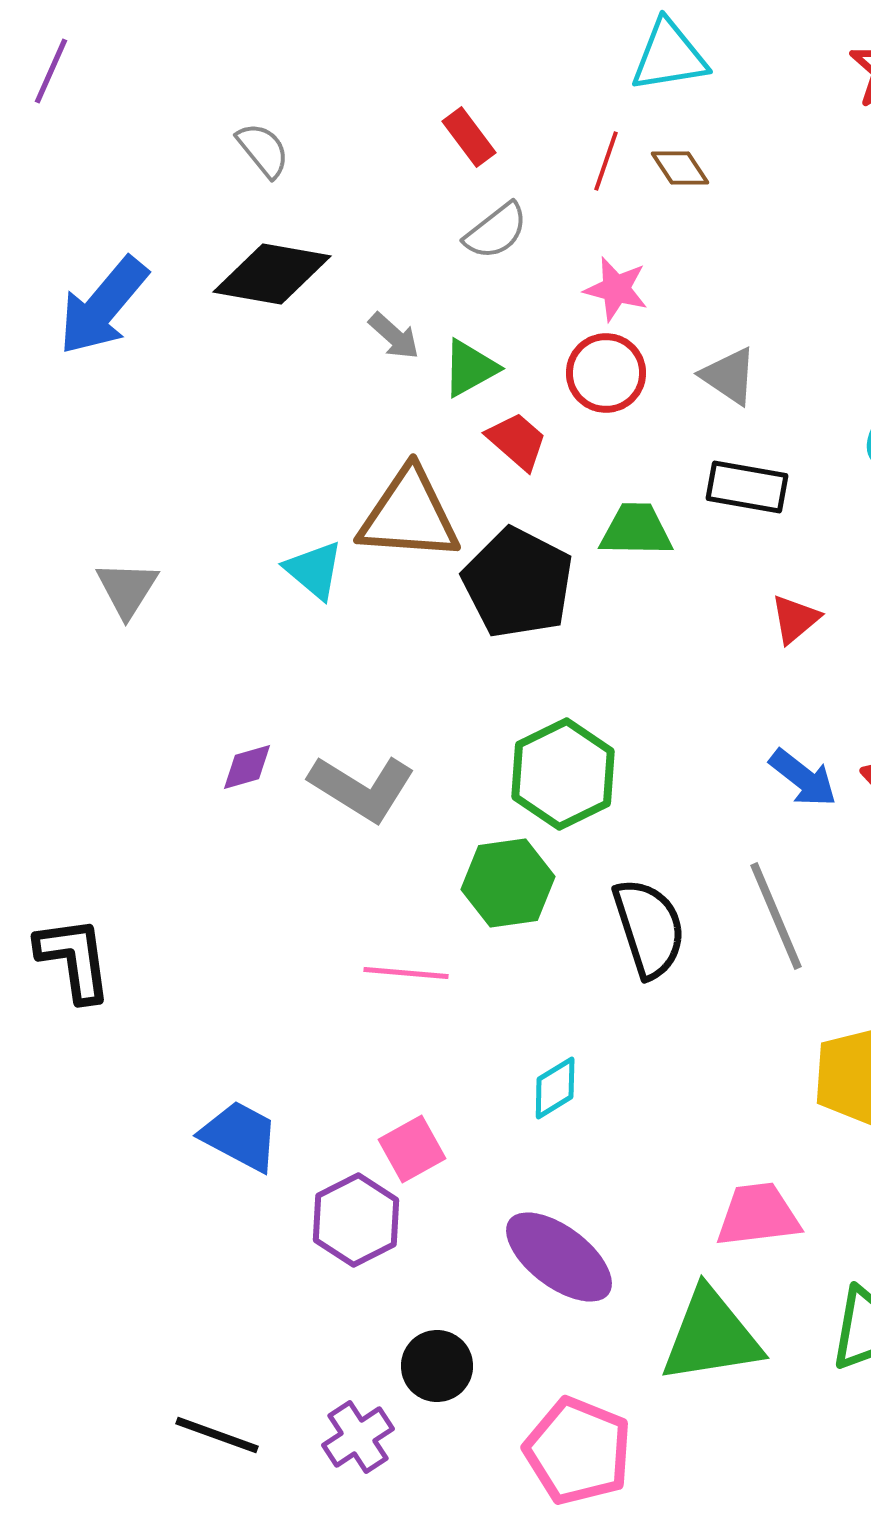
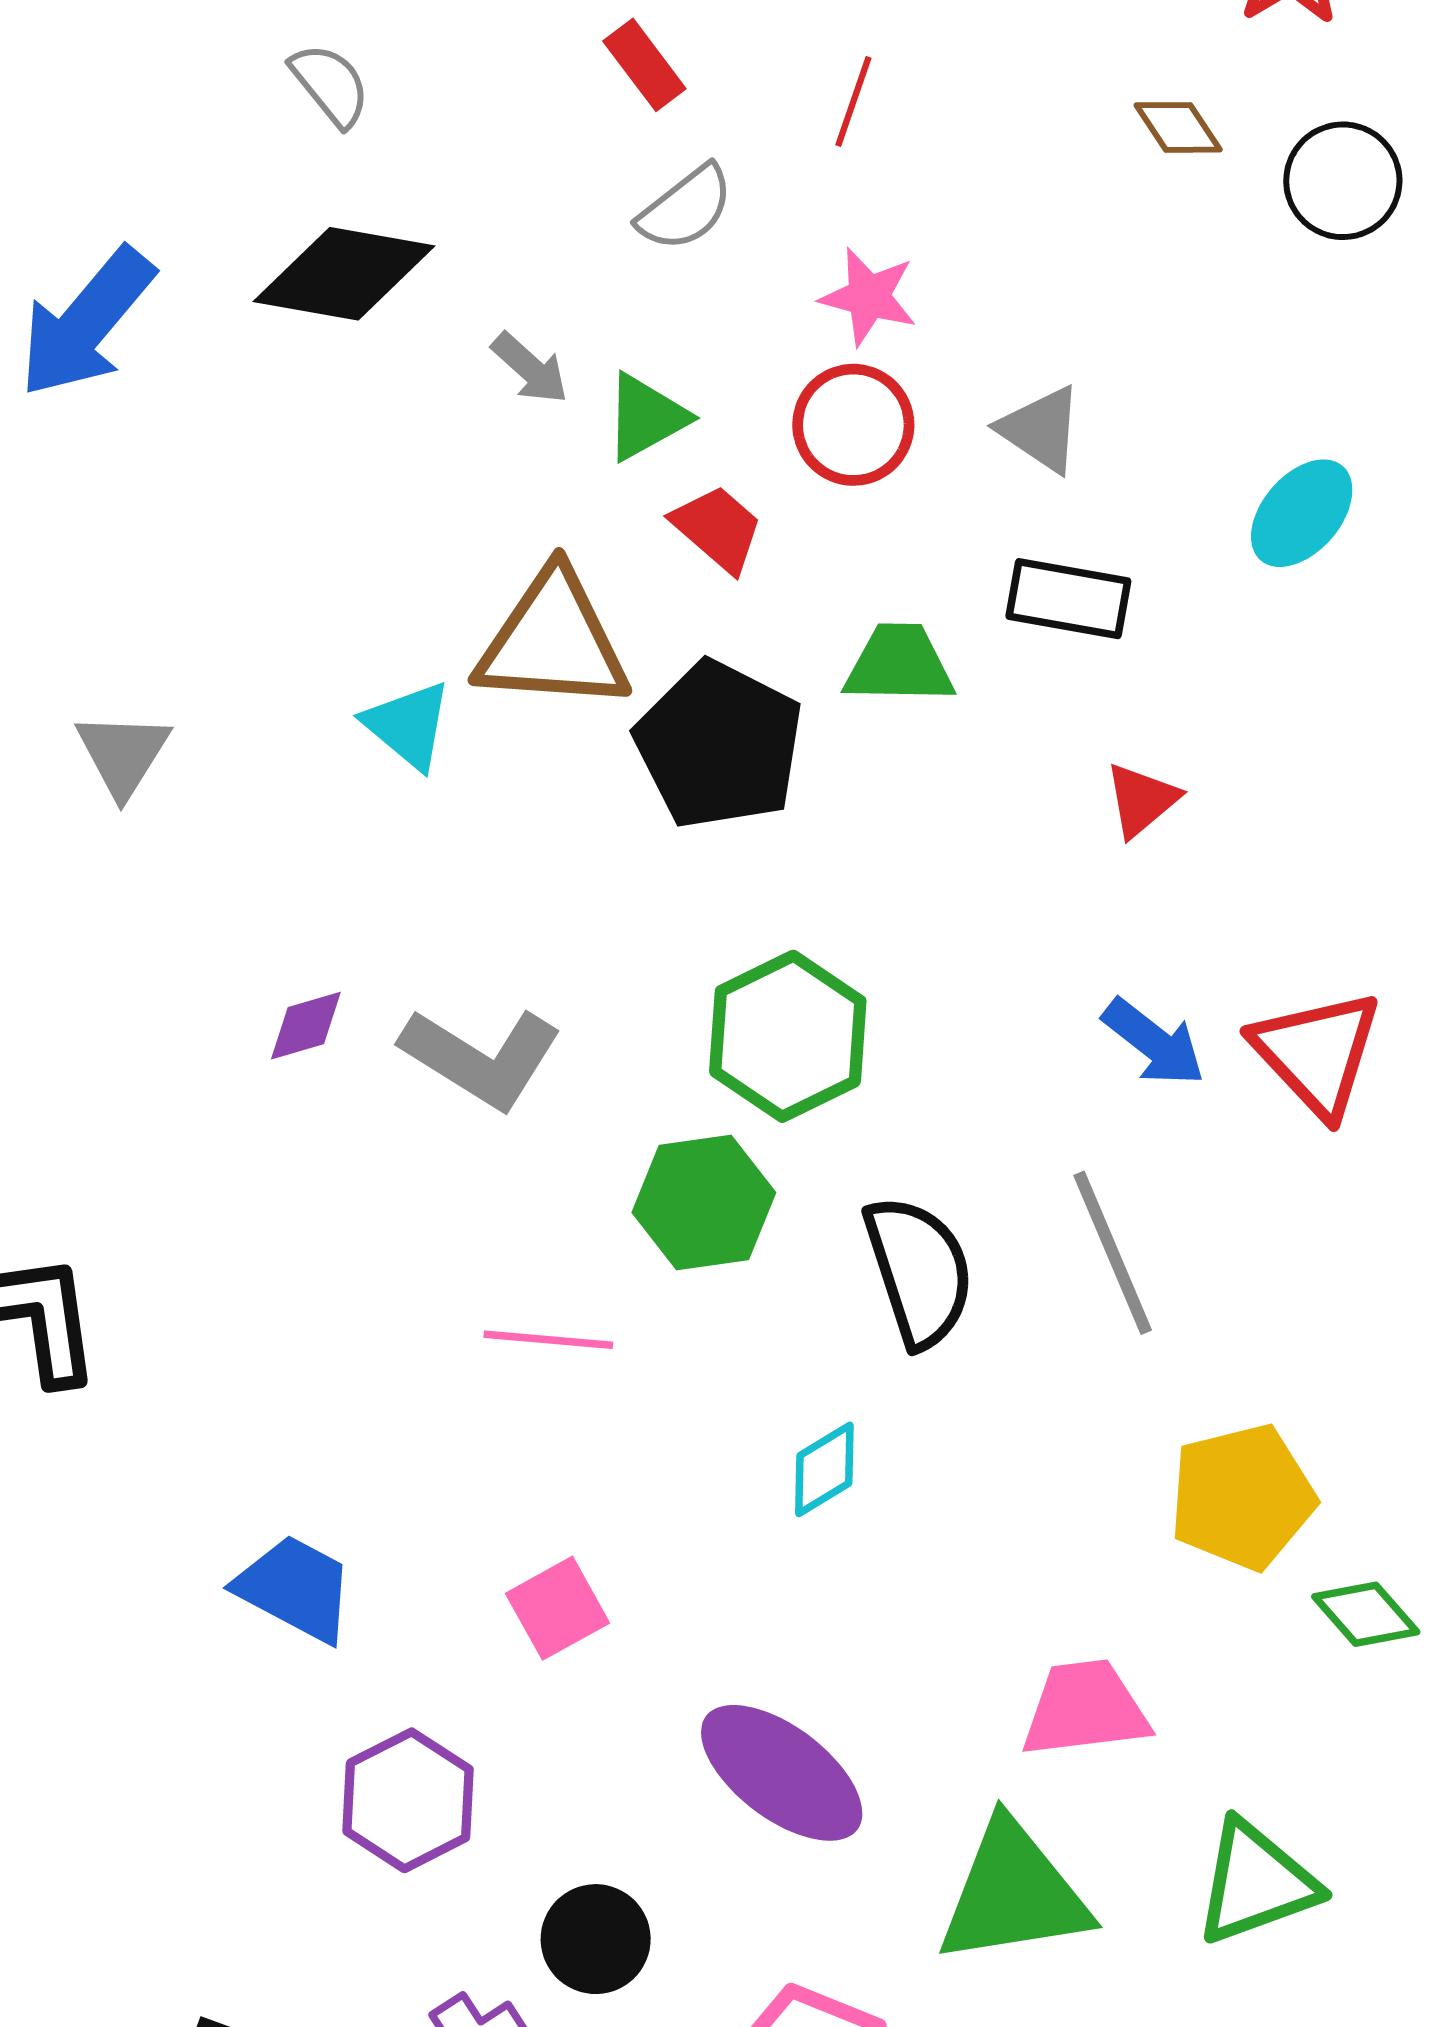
brown diamond: (680, 168) -> (1178, 127), moved
cyan diamond: (555, 1088) -> (824, 1469), moved
purple hexagon: (356, 1220) -> (408, 1800), moved

